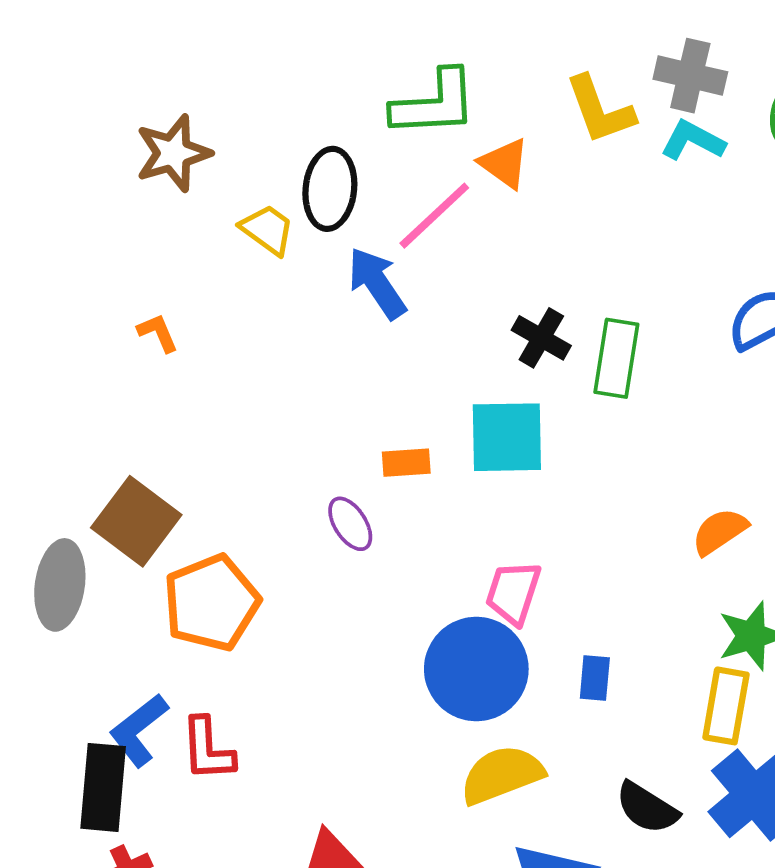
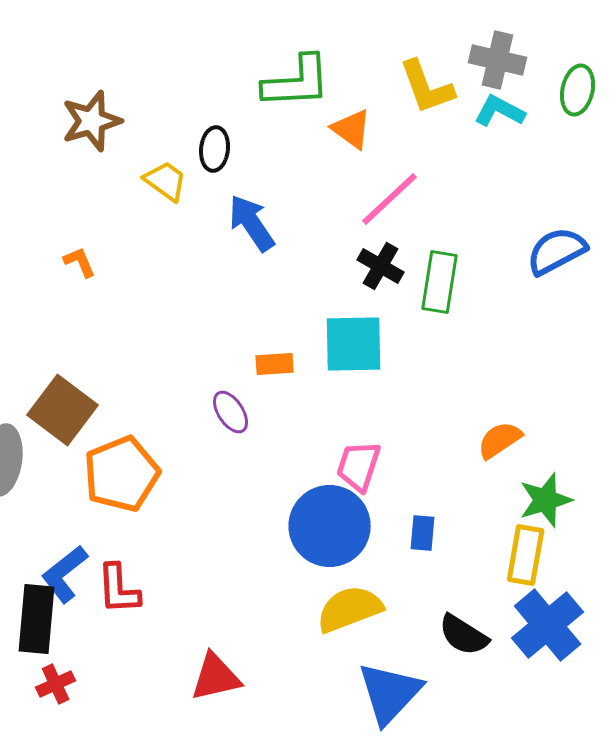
black ellipse: (330, 189) -> (215, 149), size x0.7
pink line: (434, 216) -> (390, 199), moved
orange semicircle: (720, 531) -> (500, 440), moved

